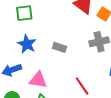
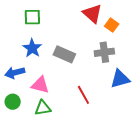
gray rectangle: (59, 47) -> (64, 54), size x1.5

